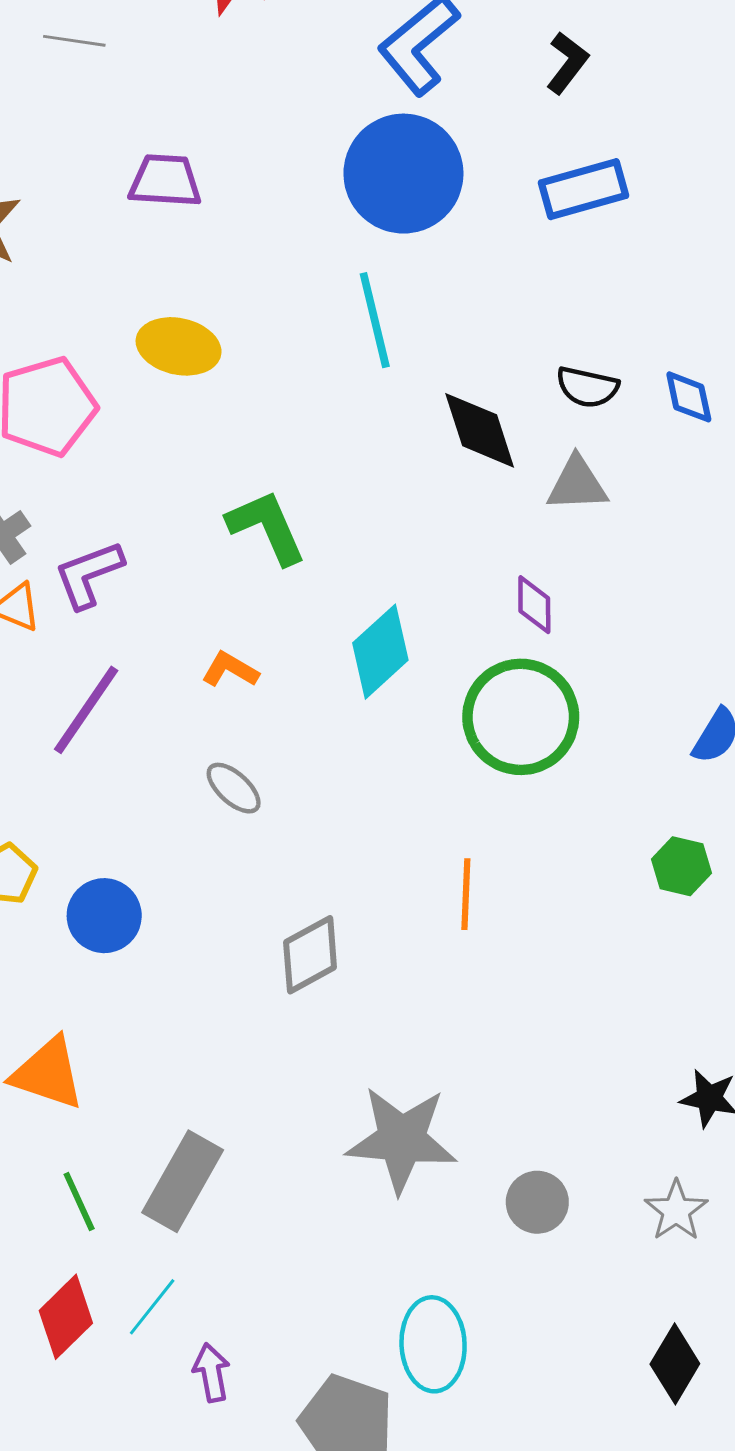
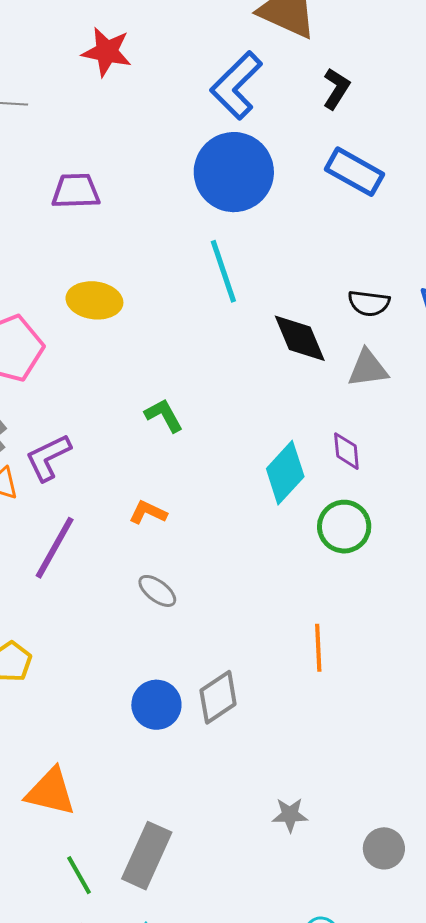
blue rectangle: (583, 189) -> (354, 172), turned 50
green L-shape: (267, 527) -> (164, 415), size x0.7
cyan diamond: (380, 652) -> (285, 473), moved
green circle: (521, 717) -> (344, 527), size x0.7
blue circle: (104, 916) -> (156, 705), moved
gray star: (402, 1140) -> (290, 815), size x0.5

